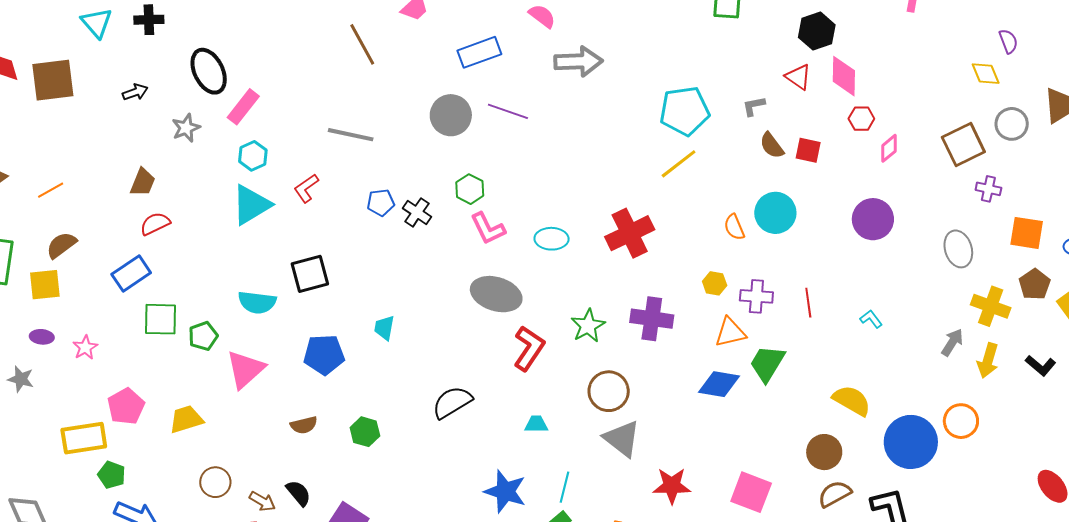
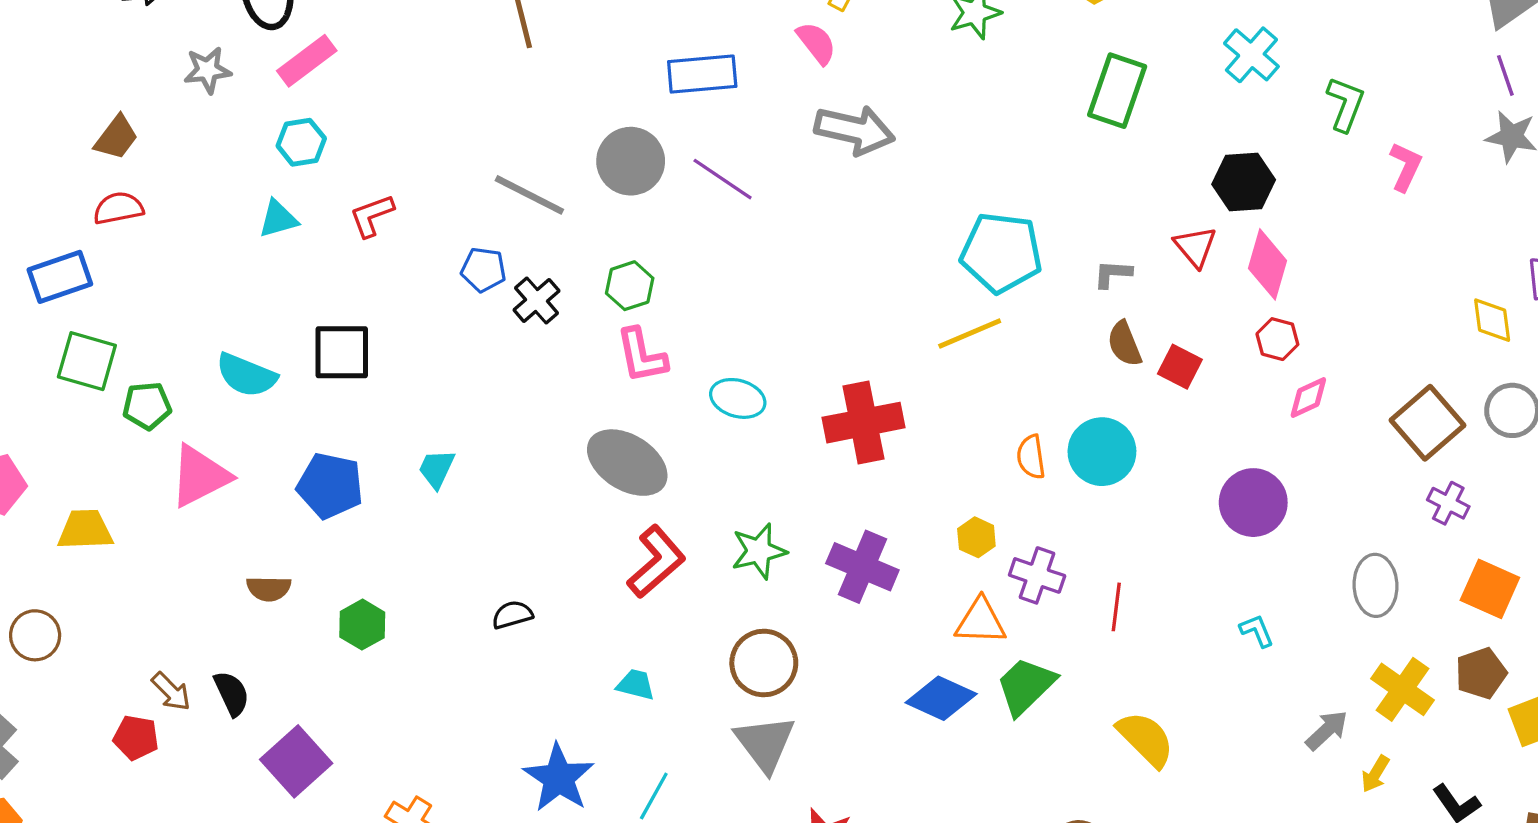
gray line: (351, 135) -> (529, 195), moved
brown square: (963, 145) -> (1427, 423), turned -30
cyan triangle: (251, 205) -> (278, 219), size x0.6
cyan L-shape: (871, 319) -> (1257, 631), moved
yellow arrow: (988, 361) -> (1375, 774), size x0.7
yellow semicircle: (852, 401) -> (1146, 739), moved
black semicircle: (452, 402) -> (512, 615), size x0.6
brown circle: (215, 482) -> (35, 635), moved

